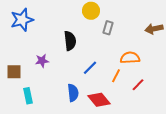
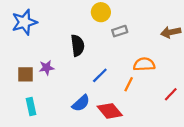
gray rectangle: (108, 28) -> (120, 31), turned 56
brown square: (14, 72) -> (25, 74), moved
red line: (138, 85) -> (171, 94), moved
blue semicircle: (73, 93) -> (81, 103), turned 54

